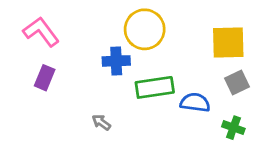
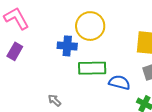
gray arrow: (101, 122) -> (54, 100), moved

